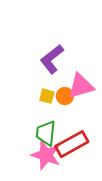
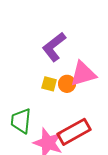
green trapezoid: (46, 133) -> (21, 121), moved

